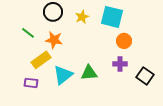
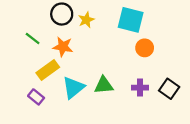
yellow star: (82, 17) -> (86, 20), moved
purple cross: (120, 64) -> (140, 88), moved
purple rectangle: (31, 83) -> (36, 97), turned 32

